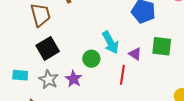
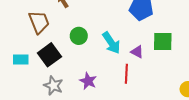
green circle: (91, 59) -> (79, 36), moved
cyan rectangle: (20, 75) -> (21, 59), moved
purple star: (74, 79) -> (88, 81), moved

